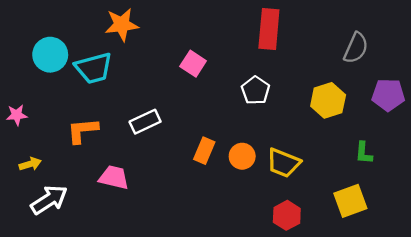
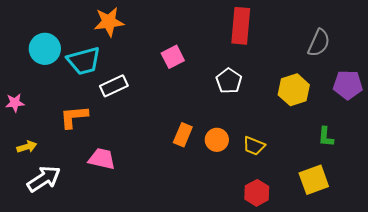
pink square: (193, 64) -> (173, 57), turned 30
white rectangle: (145, 122) -> (114, 86), moved
yellow trapezoid: (283, 163) -> (254, 146), size x0.7

